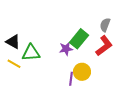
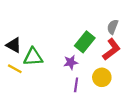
purple star: (66, 49) -> (71, 62), moved
yellow circle: (82, 72) -> (102, 77), moved

